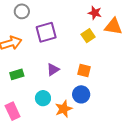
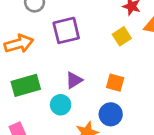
green rectangle: (17, 74) -> (26, 85), size x1.5
cyan circle: (43, 98) -> (61, 105), moved

